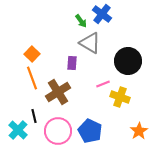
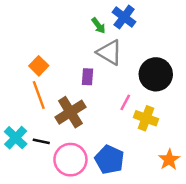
pink line: (103, 84) -> (125, 102), turned -40
black line: (34, 116) -> (41, 141), turned -64
cyan cross: (18, 130) -> (16, 138), moved

